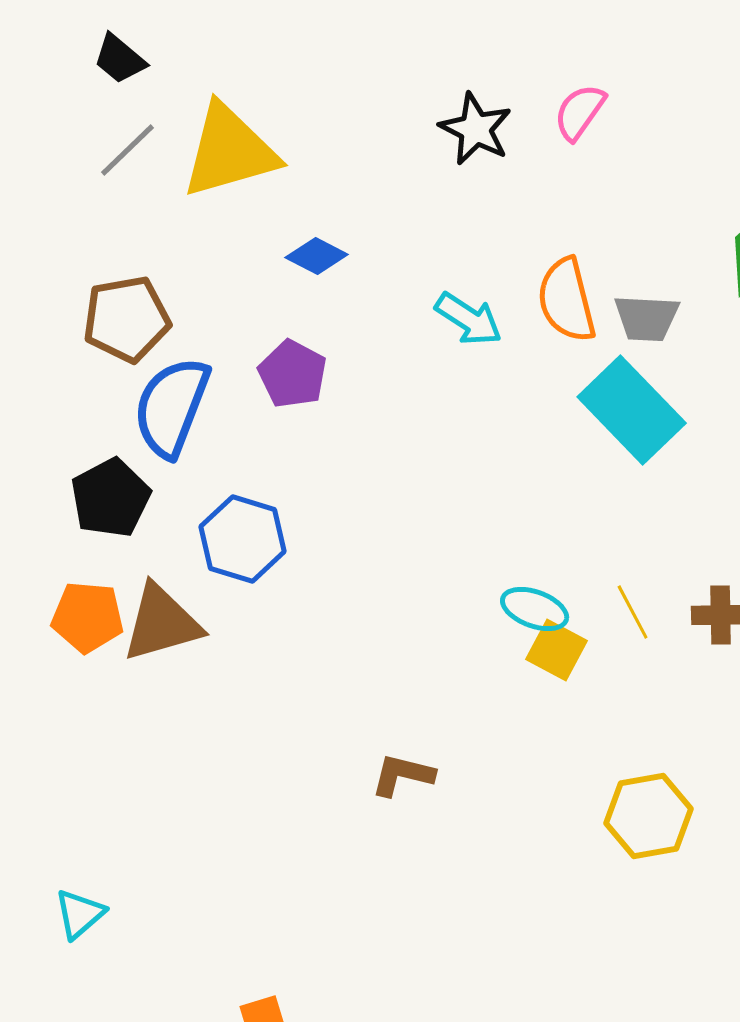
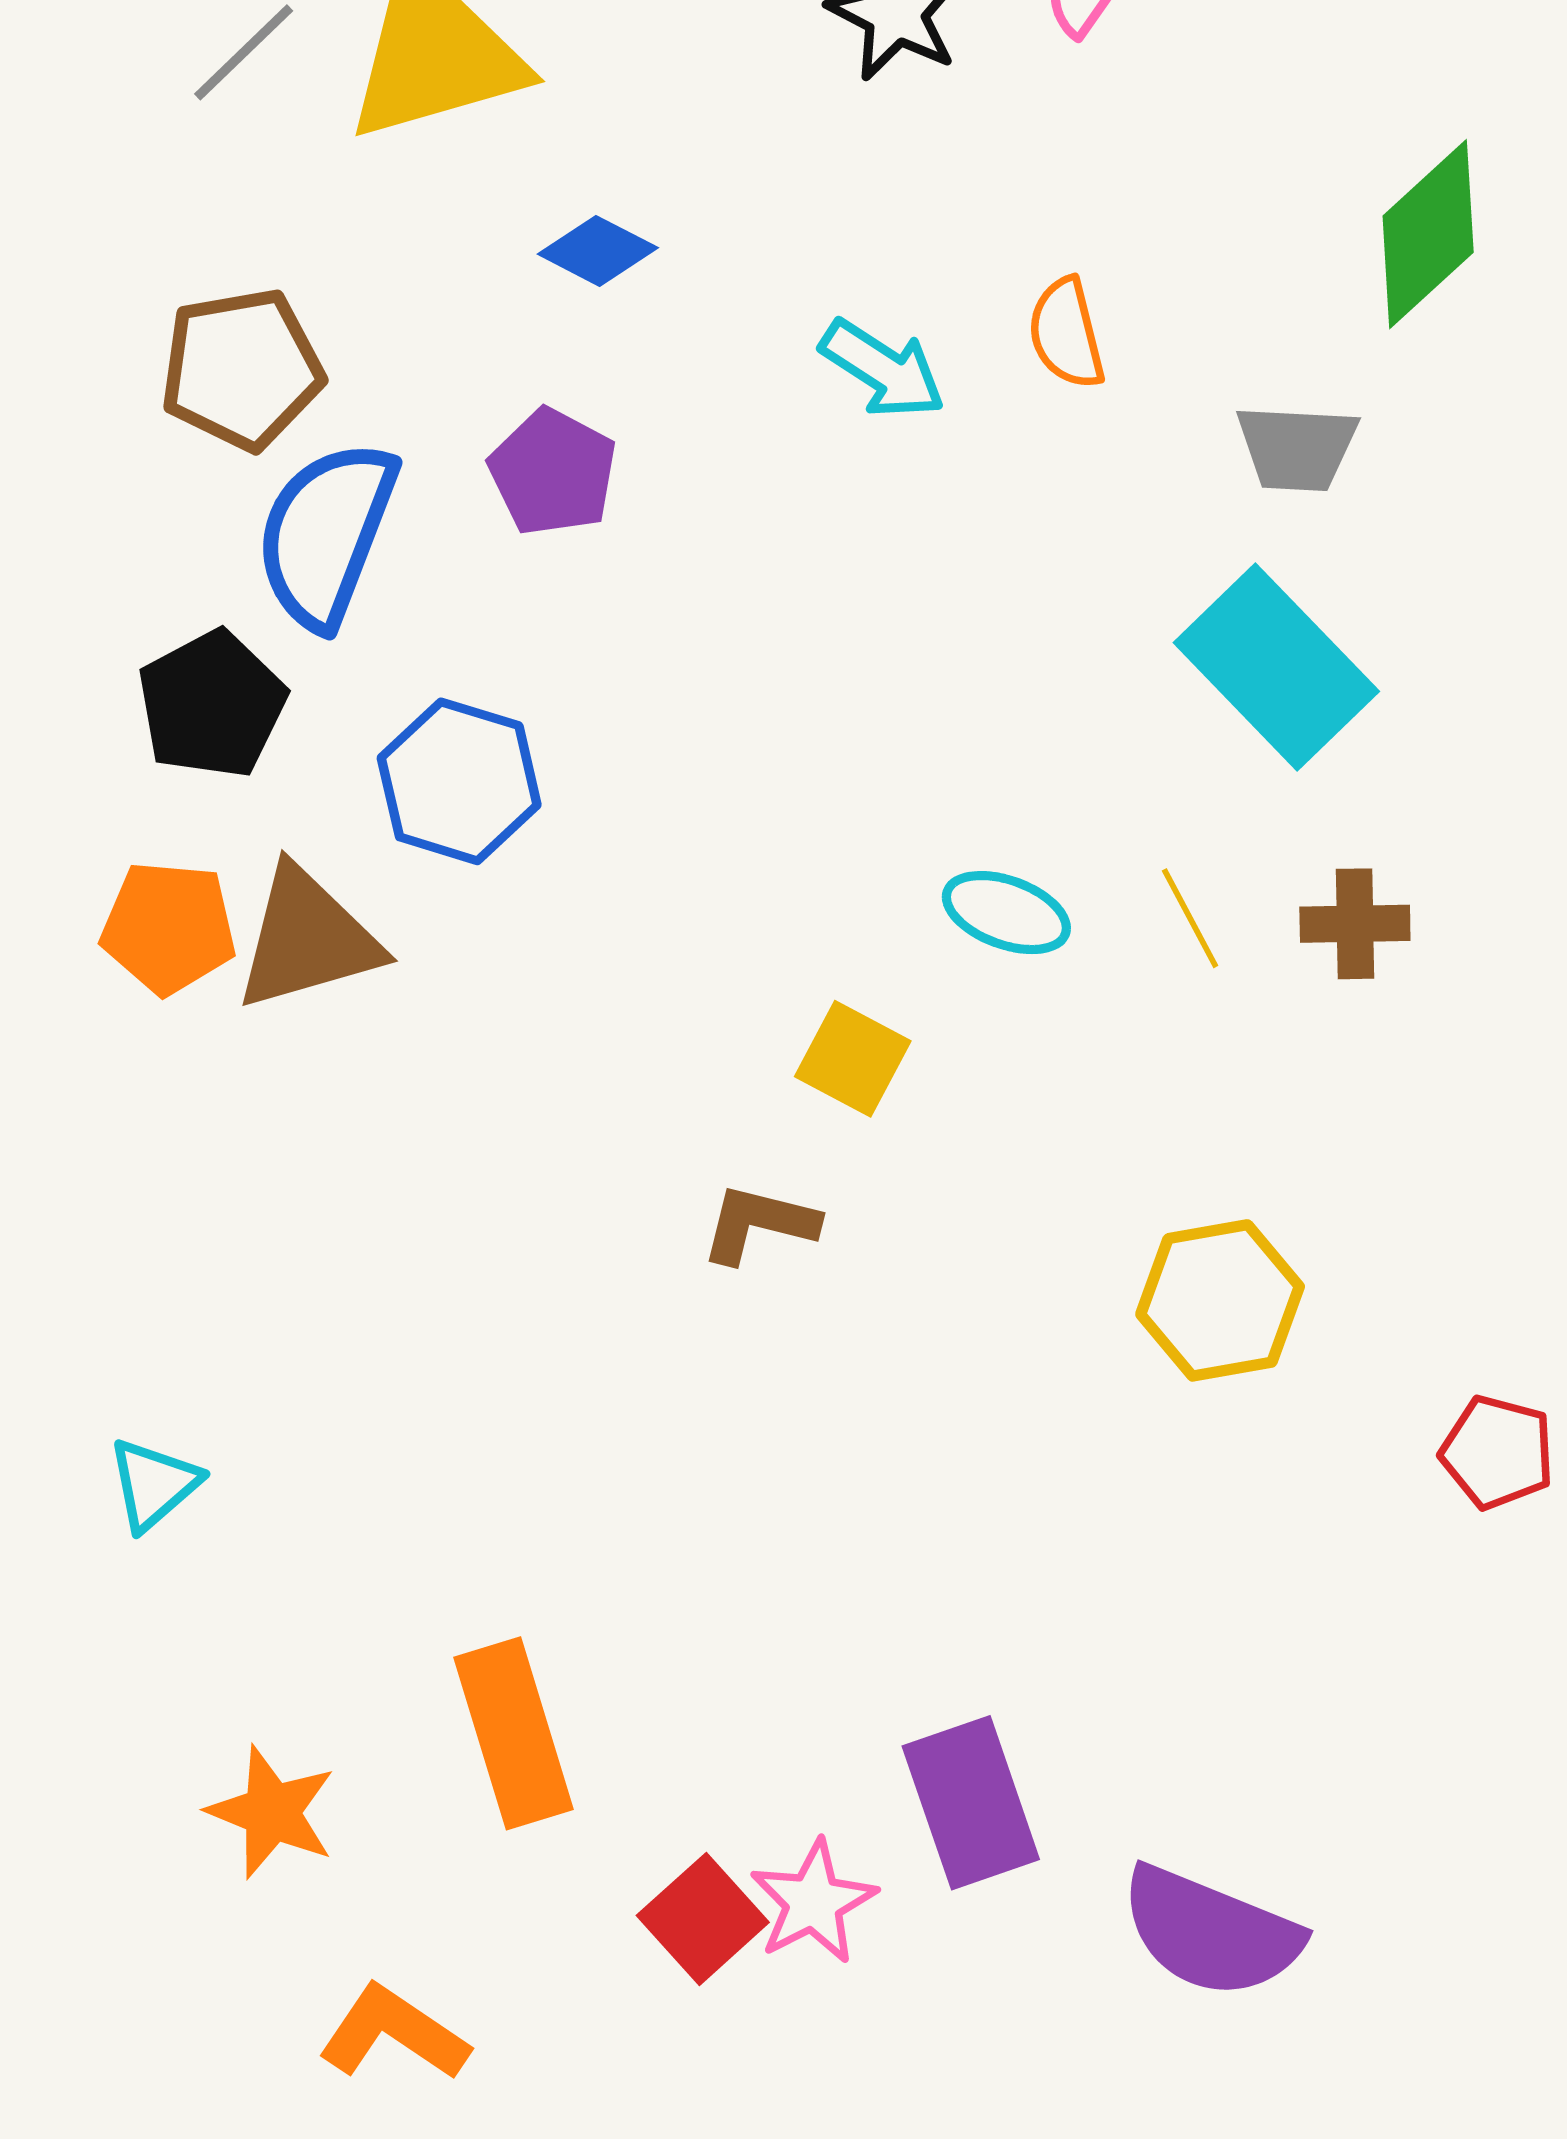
orange semicircle: (567, 300) -> (1066, 333), size x0.7
gray trapezoid: (647, 318) -> (1297, 448), moved
cyan rectangle: (632, 410) -> (1276, 667), moved
yellow square: (557, 650) -> (853, 1059), moved

